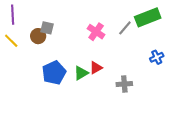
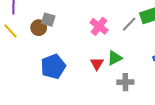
red triangle: (96, 68) -> (97, 64), turned -32
green triangle: (81, 73) -> (115, 58), moved

